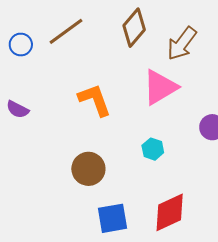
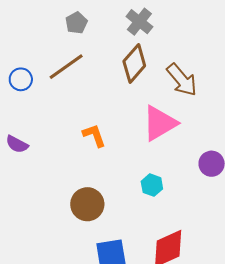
brown arrow: (182, 44) -> (182, 80), turned -78
orange L-shape: (95, 100) -> (94, 135), size x0.7

